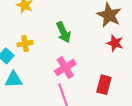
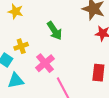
pink cross: (65, 67) -> (45, 63), moved

